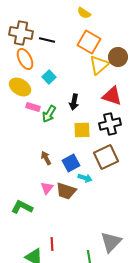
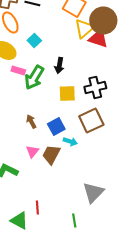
brown circle: (118, 57) -> (103, 20), size x1.4
red triangle: (112, 96) -> (98, 38), moved
green arrow: (49, 114) -> (34, 78), size x1.4
brown trapezoid: (66, 191) -> (51, 154), turned 100
gray triangle: (111, 242) -> (93, 192), moved

